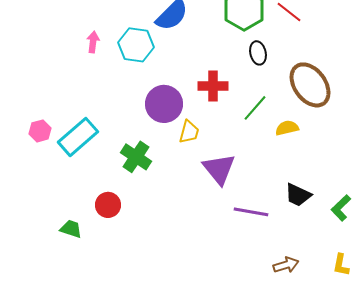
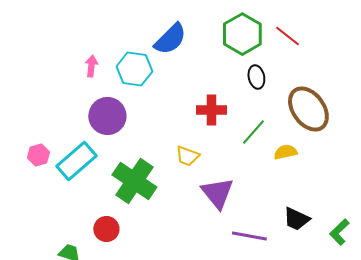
purple circle: (164, 104) -> (107, 116), moved
yellow trapezoid: (189, 132) -> (187, 156), turned 95
green cross: (136, 157) -> (134, 181), size x1.4

